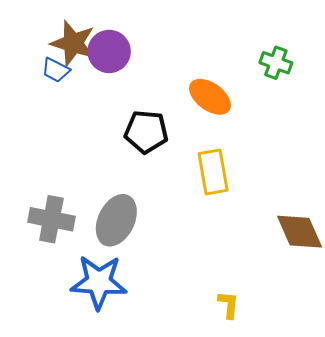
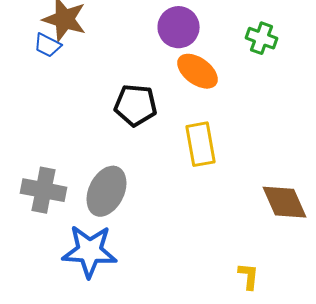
purple circle: (109, 51) -> (178, 27), moved
yellow L-shape: (229, 305) -> (248, 276), moved

